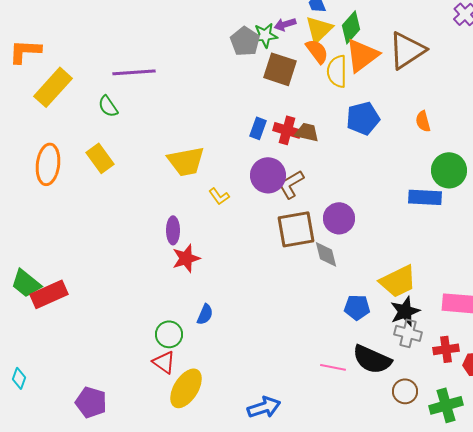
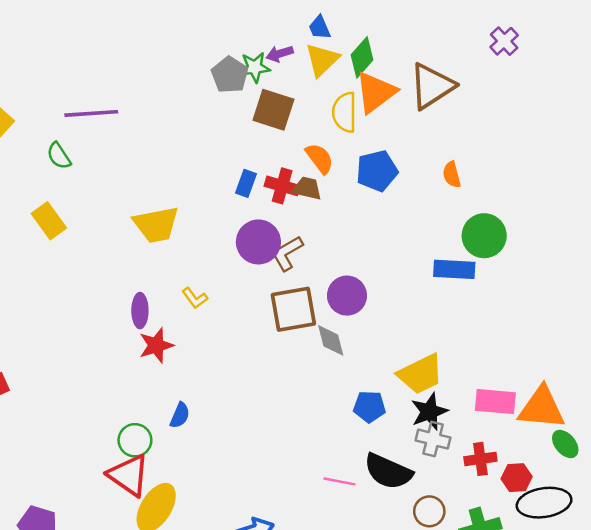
orange semicircle: (317, 51) -> (320, 158), moved
yellow L-shape: (219, 196) -> (195, 298), moved
red triangle: (164, 362) -> (129, 475), size x1.5

